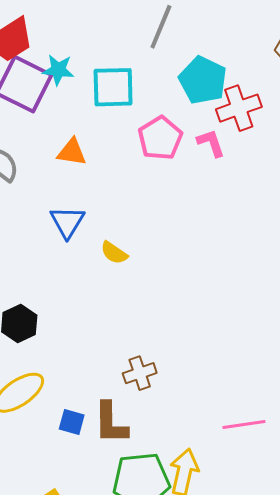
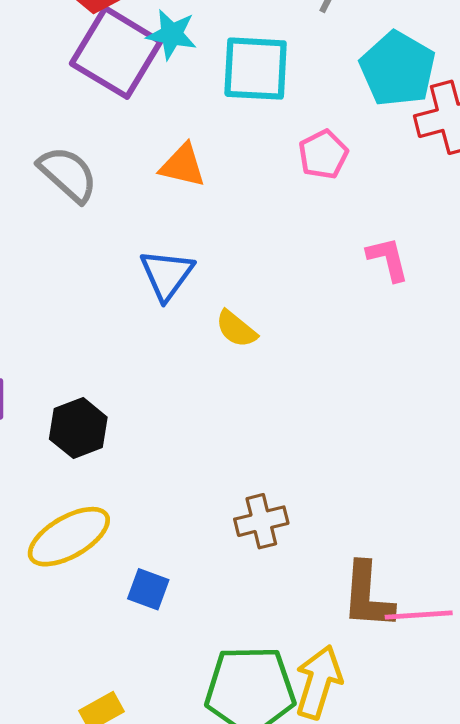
pink pentagon: (160, 138) -> (323, 154), size x0.7
pink L-shape: (211, 143) -> (388, 259), moved
brown L-shape: (111, 423) -> (367, 596), moved

